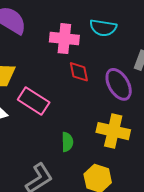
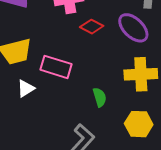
red diamond: (79, 72) -> (92, 27), turned -35

